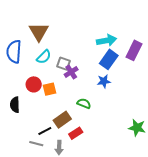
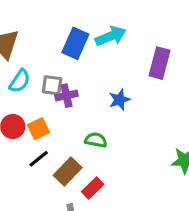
purple rectangle: (134, 50) -> (159, 63), moved
blue rectangle: (109, 59) -> (75, 43), moved
purple cross: (71, 72) -> (66, 96), turned 32
black line: (45, 131) -> (39, 159), moved

